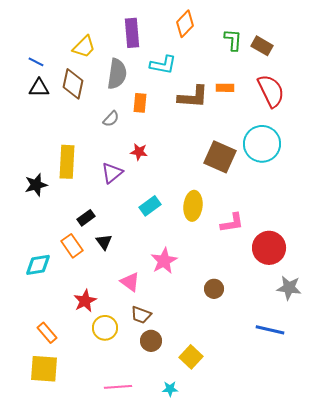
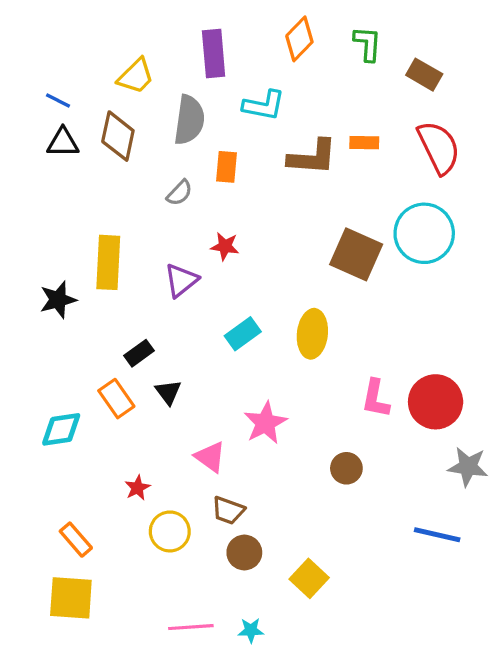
green L-shape: (233, 40) -> (367, 44), moved
pink L-shape: (232, 223) -> (376, 399), moved, turned 110
red star: (85, 301) -> (137, 488), size x0.7
cyan star: (170, 389) -> (251, 630), moved

